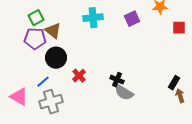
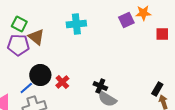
green square: (36, 18) -> (19, 24), turned -35
purple square: (132, 19) -> (126, 20), moved
black circle: (56, 58) -> (40, 75), moved

